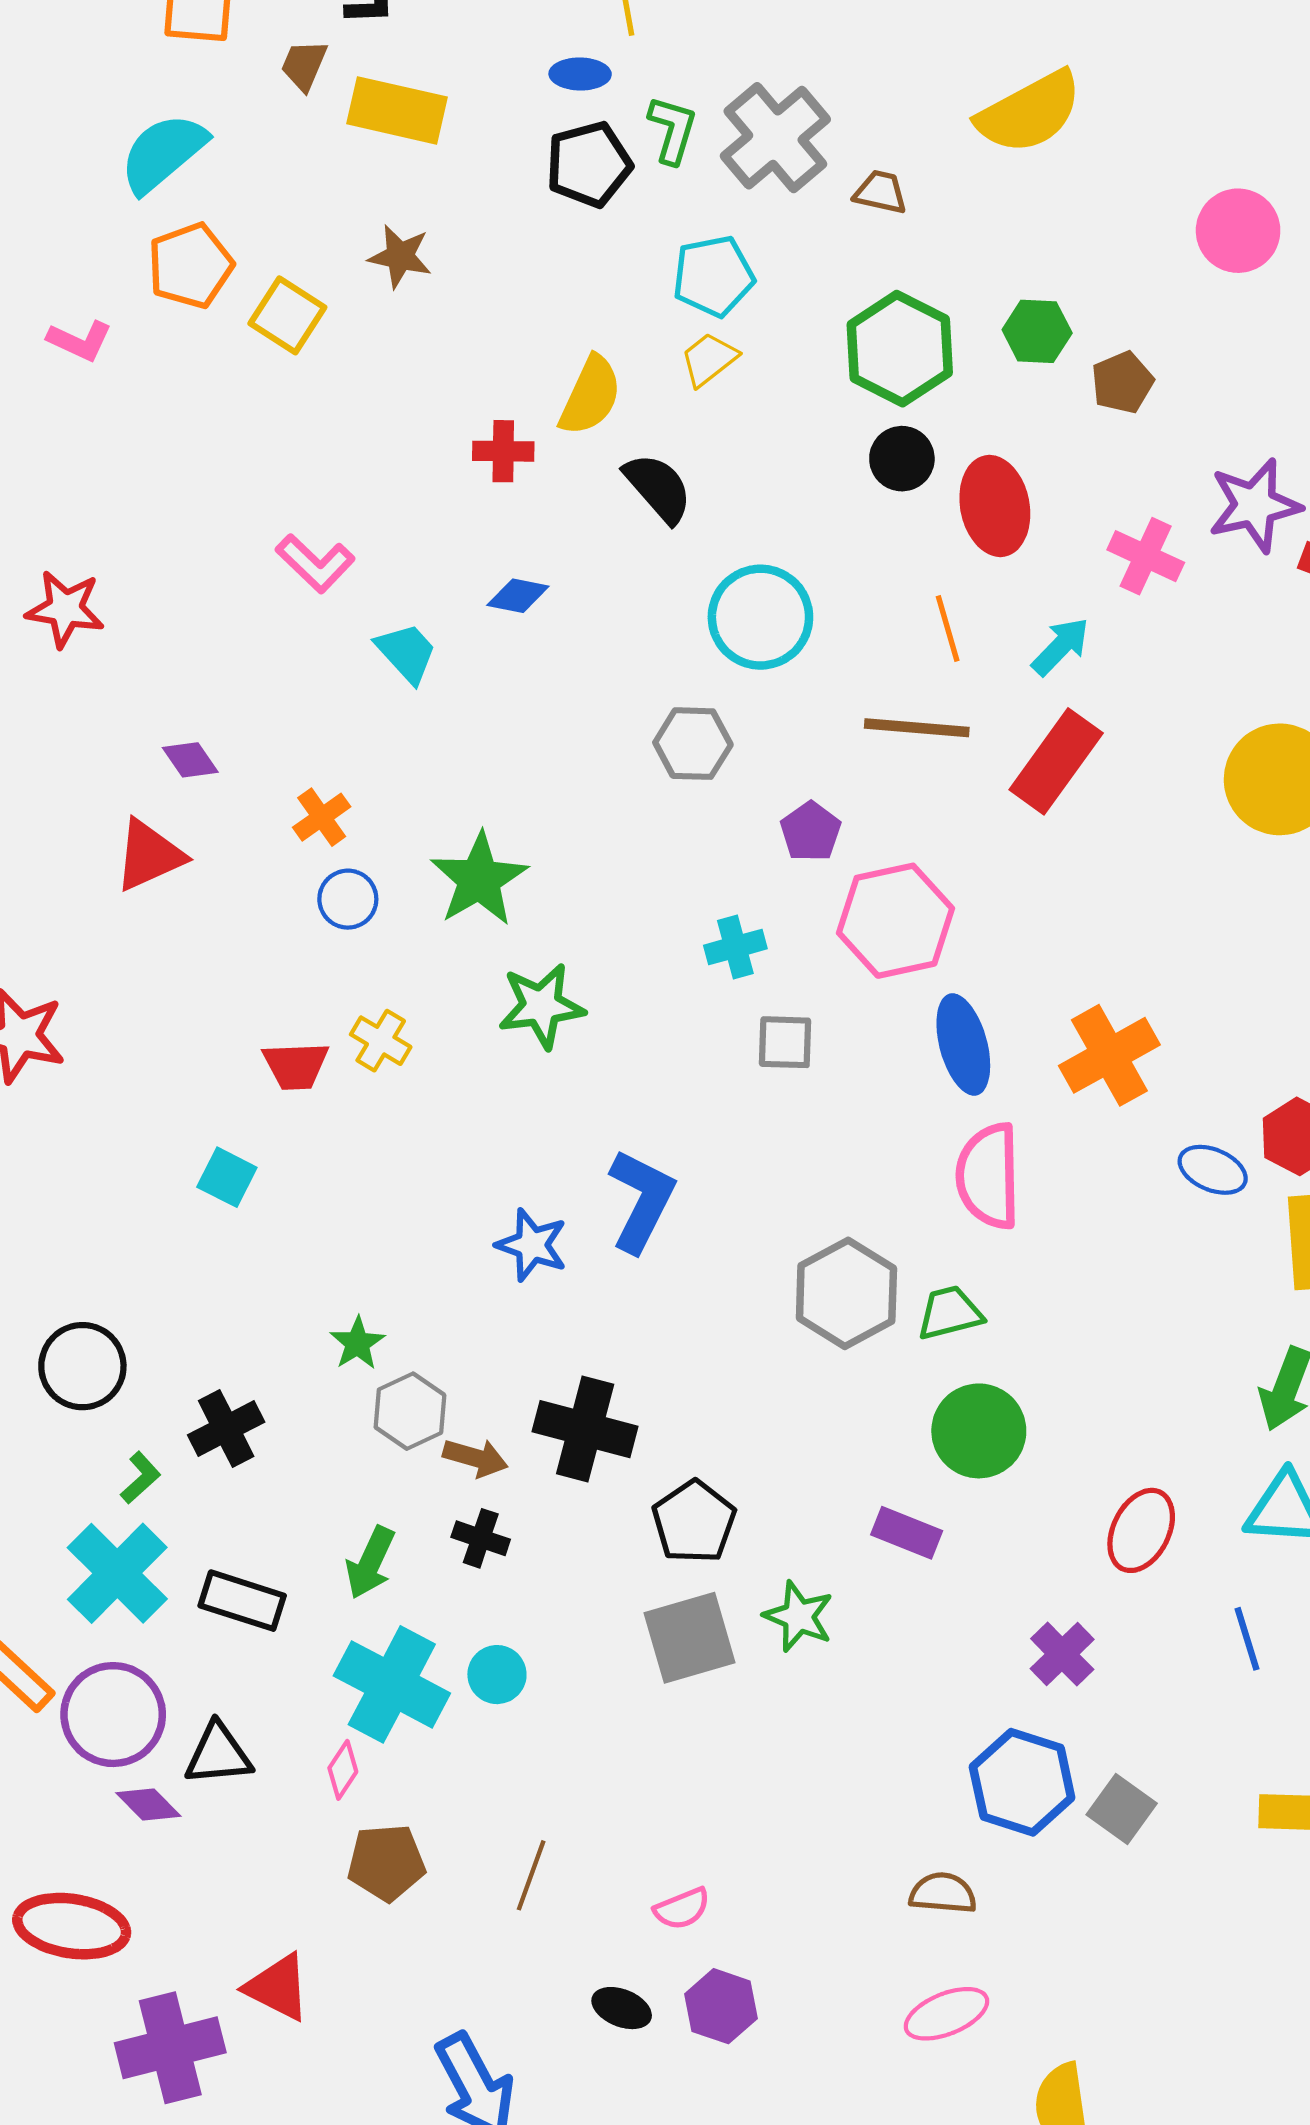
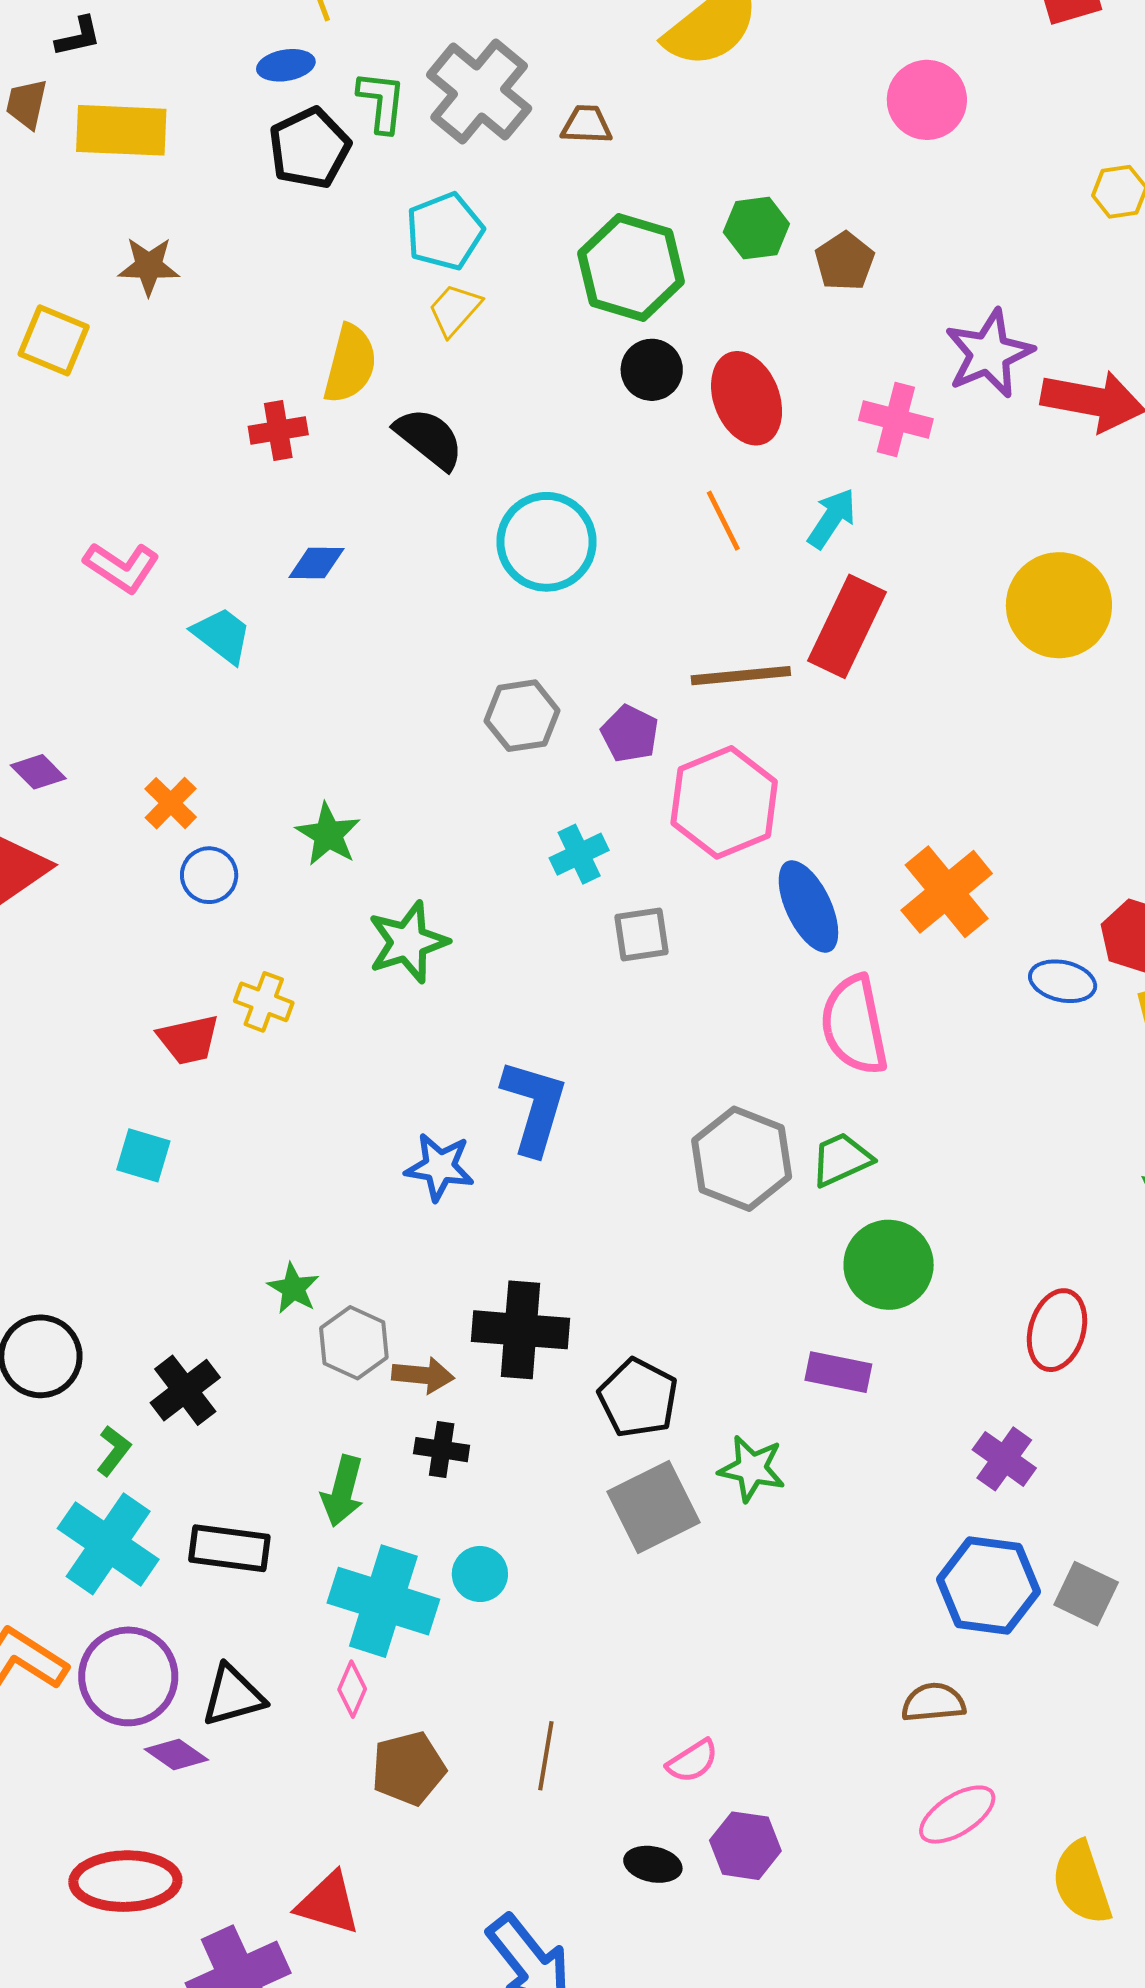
brown line: (917, 728) -> (741, 676), moved
gray hexagon: (693, 744) -> (522, 716), moved
green star: (479, 879) -> (328, 834), size x0.7

